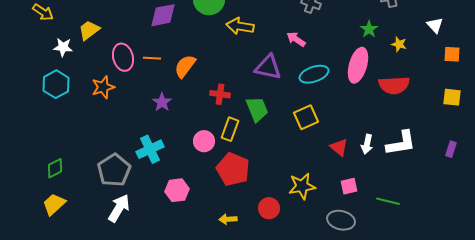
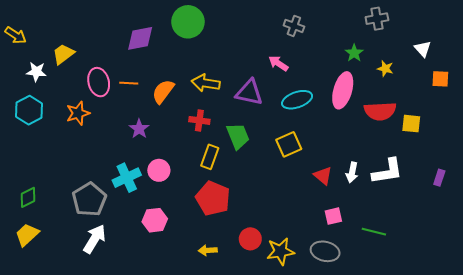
yellow arrow: (240, 26) -> (206, 83), moved
yellow square: (452, 97) -> (411, 124), moved
pink circle: (204, 141) -> (159, 170), moved
yellow star: (302, 186) -> (280, 251), moved

